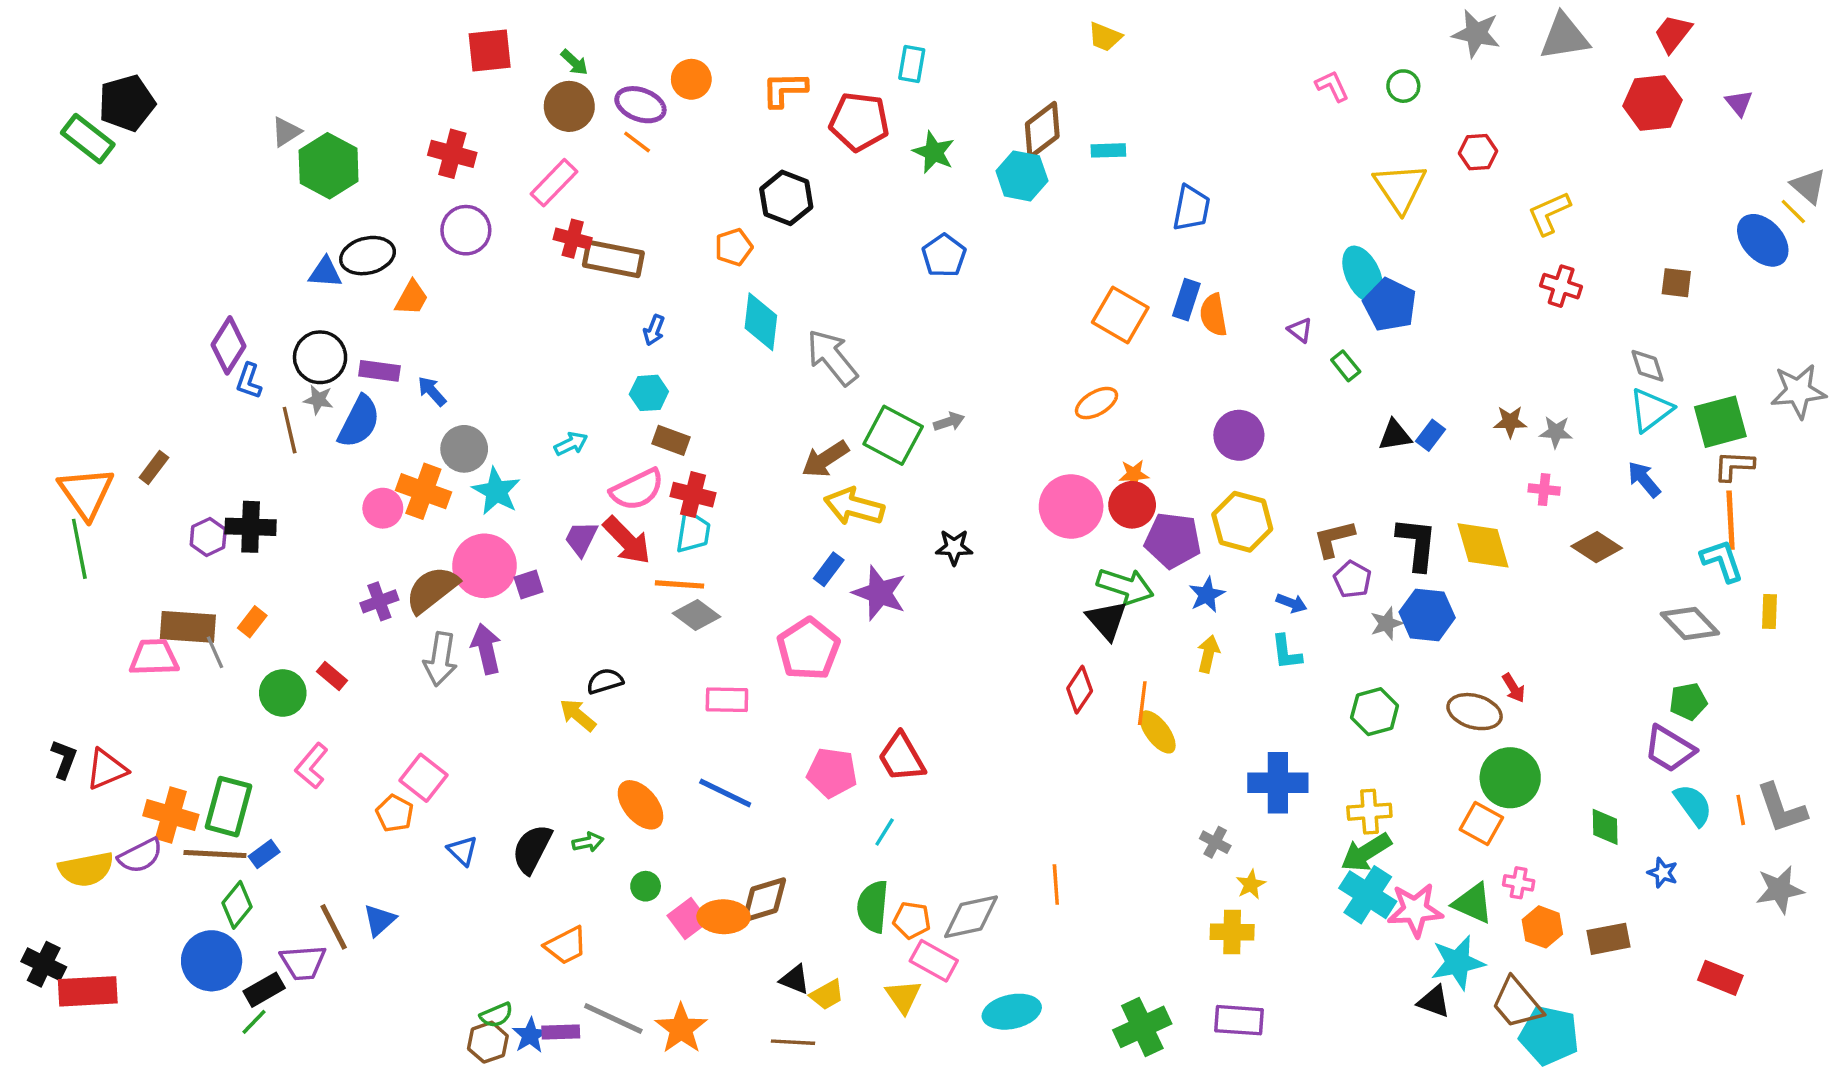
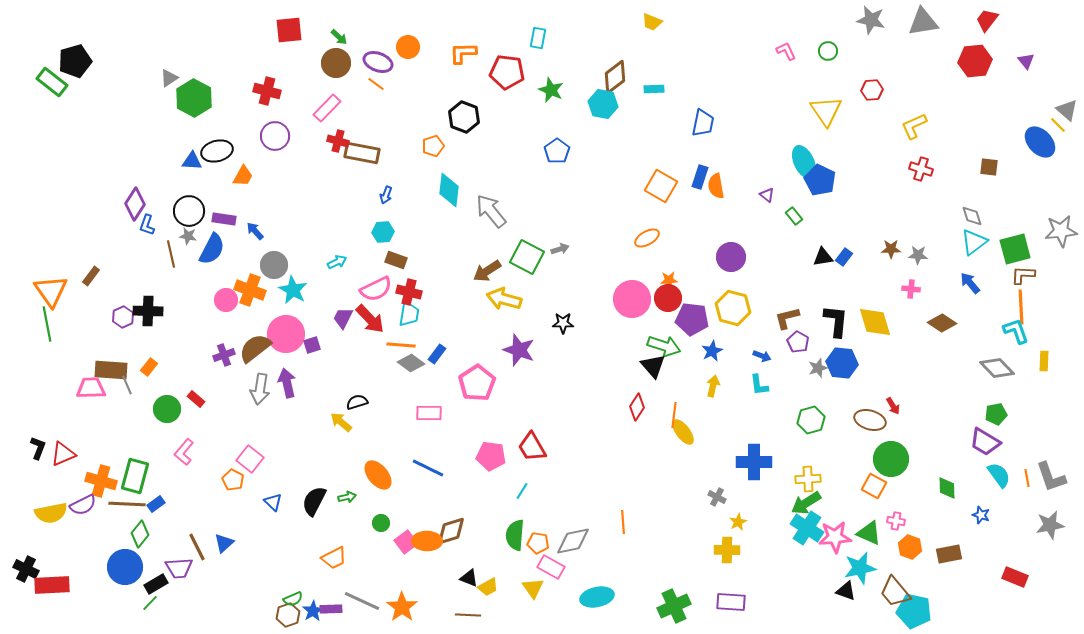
blue rectangle: (829, 569) -> (437, 354), moved

